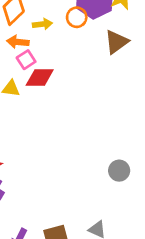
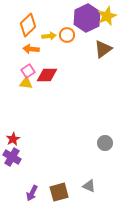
orange circle: (77, 17) -> (67, 35), moved
pink square: (26, 60) -> (28, 71), moved

